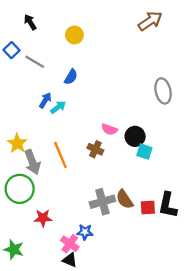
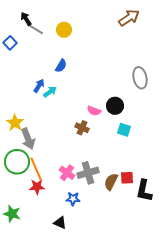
gray line: (35, 62) -> (35, 29), moved
black circle: (135, 136) -> (115, 106), moved
orange line: (60, 155) -> (36, 169), moved
brown semicircle: (125, 199) -> (111, 182), moved, turned 60
black L-shape: (168, 205) -> (144, 191), moved
pink cross: (70, 244) -> (67, 173), moved

